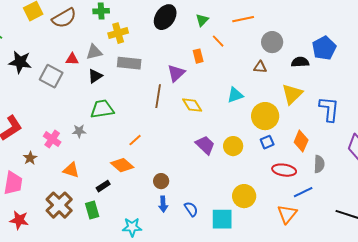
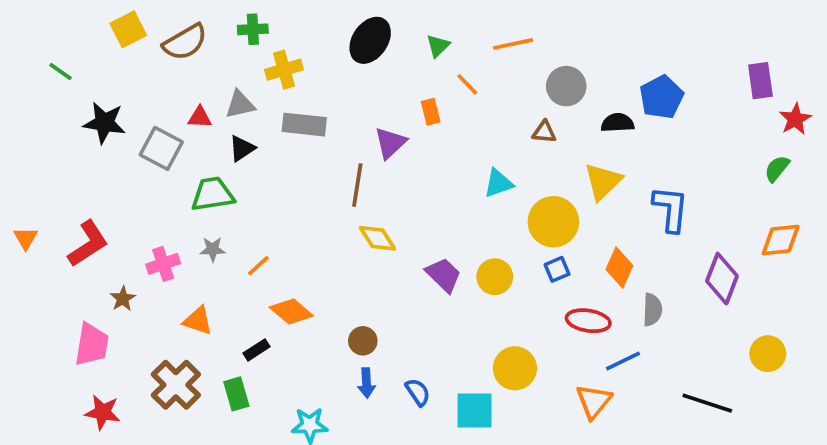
yellow diamond: (192, 105) -> (377, 238), moved
green trapezoid: (102, 109) -> (213, 194), moved
pink cross: (52, 139) -> (163, 264), turned 36
orange line: (135, 140) -> (258, 266), moved

